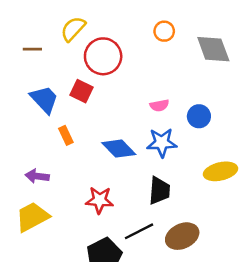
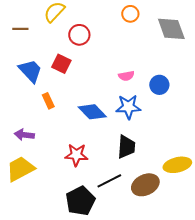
red circle: (103, 56) -> (79, 35), size x0.7
yellow ellipse: (221, 171) -> (177, 165), moved

